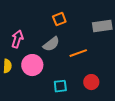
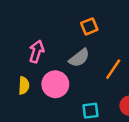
orange line: (78, 53) -> (113, 69), turned -36

